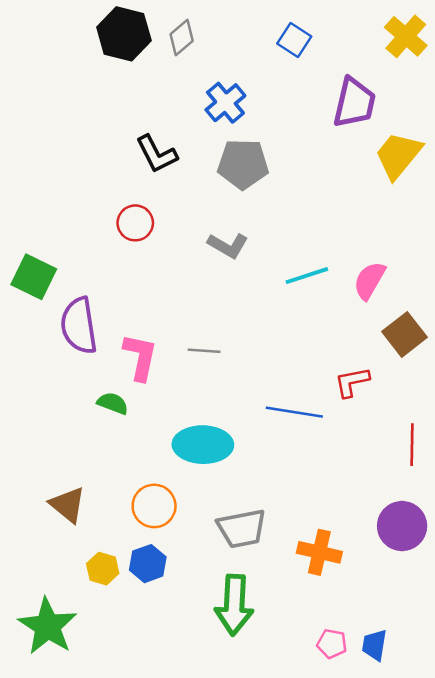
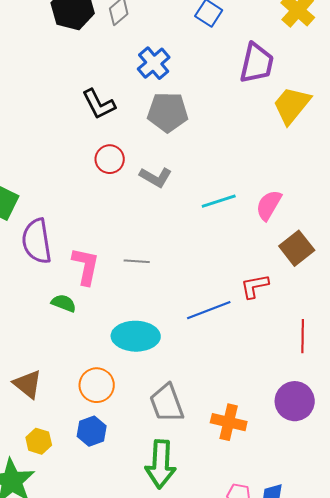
red circle: (135, 223) -> (110, 159), moved
blue line: (294, 412) -> (209, 310), turned -30
gray trapezoid: (242, 529) -> (167, 403), turned 81
yellow hexagon: (103, 569) -> (39, 441), moved

